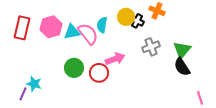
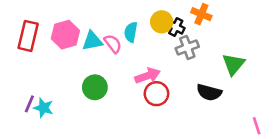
pink semicircle: (88, 34) -> (113, 44), size x0.7
gray cross: (151, 47) -> (187, 47), moved
black semicircle: (182, 67) -> (209, 92), moved, turned -42
red circle: (99, 73) -> (156, 94), moved
purple line: (23, 94) -> (29, 104), moved

